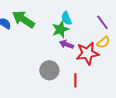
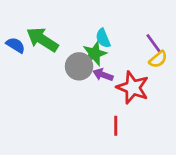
yellow semicircle: (103, 42) -> (158, 59), moved
red star: (87, 53) -> (133, 88), turned 30
gray circle: (49, 70) -> (79, 66), moved

